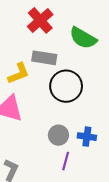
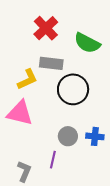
purple line: (66, 161) -> (53, 160), moved

